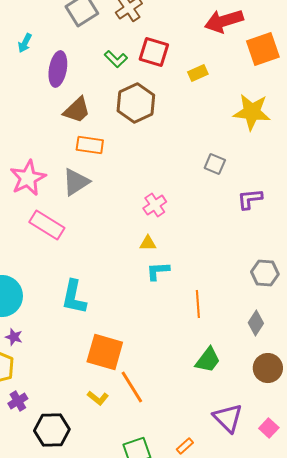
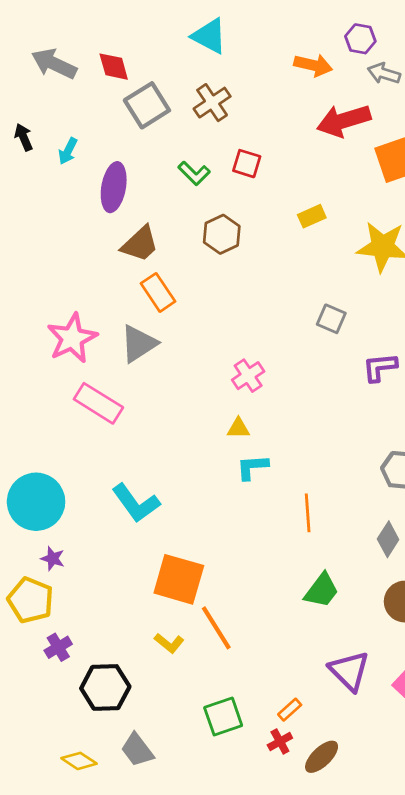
red square: (154, 52) -> (247, 164), size x0.7
yellow rectangle: (198, 73) -> (312, 216), moved
brown hexagon: (136, 103) -> (222, 234), size x0.7
orange rectangle: (90, 145) -> (158, 292), turned 48
cyan L-shape: (74, 297) -> (136, 503), turned -48

